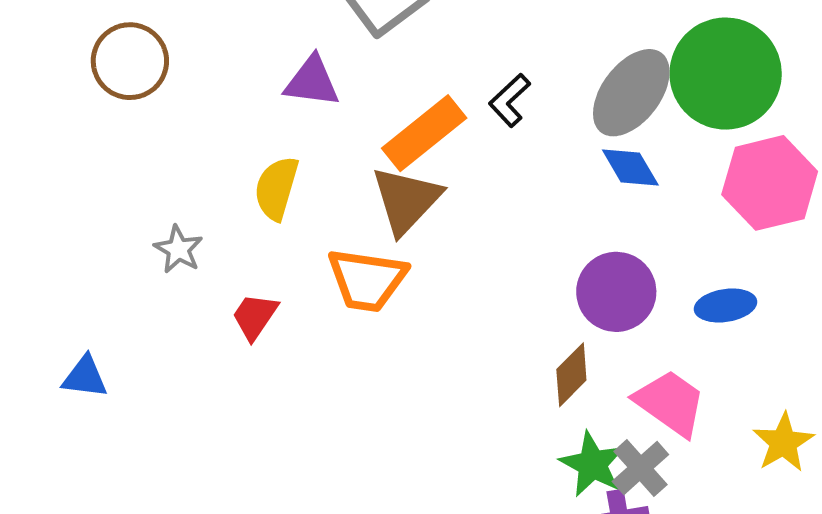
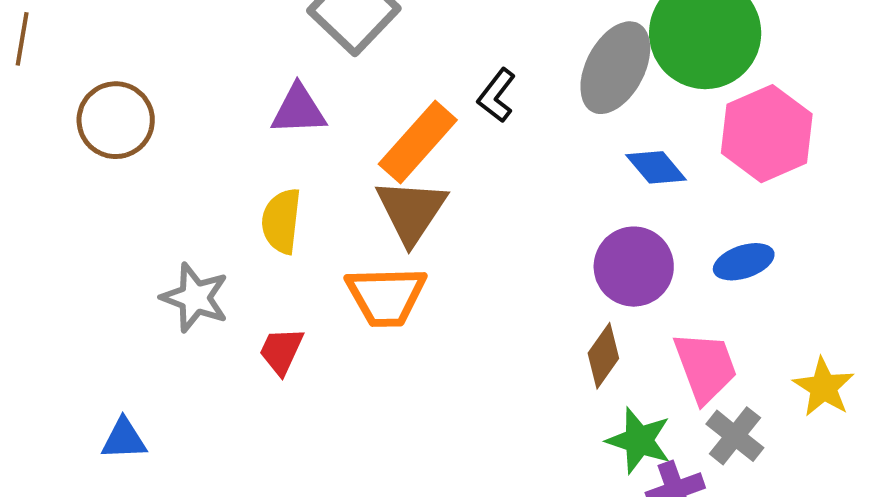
blue diamond: (630, 168) -> (656, 167), moved
gray star: (178, 249) -> (195, 298), size x1.4
pink trapezoid: (670, 403) -> (705, 367), turned 44
gray cross: (640, 468) -> (735, 436), moved

